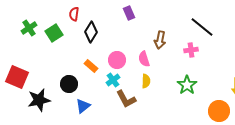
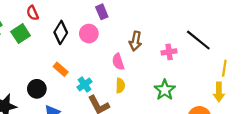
red semicircle: (74, 14) -> (32, 13), moved, turned -32
black line: (202, 27) -> (198, 40), moved
pink circle: (117, 60) -> (89, 34), moved

